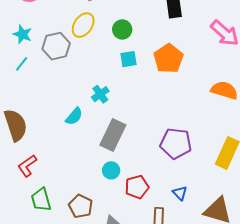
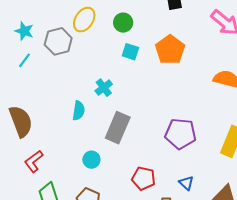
cyan square: (129, 59) -> (130, 52), turned 30
cyan semicircle: (74, 116) -> (79, 111), turned -30
cyan circle: (111, 170) -> (91, 160), moved
red pentagon: (137, 187) -> (143, 178), turned 30

